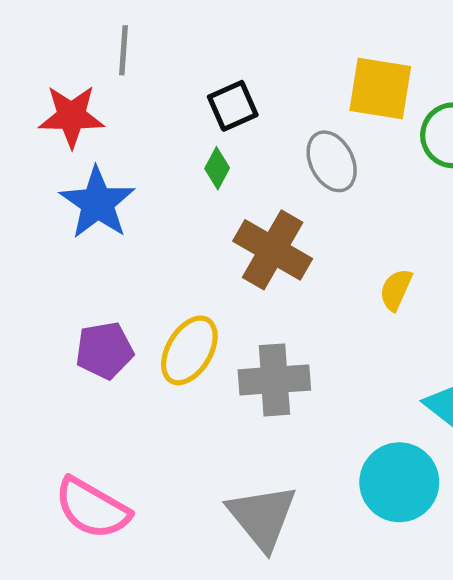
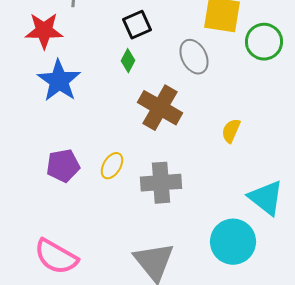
yellow ellipse: (189, 350) -> (112, 166), size x0.7

